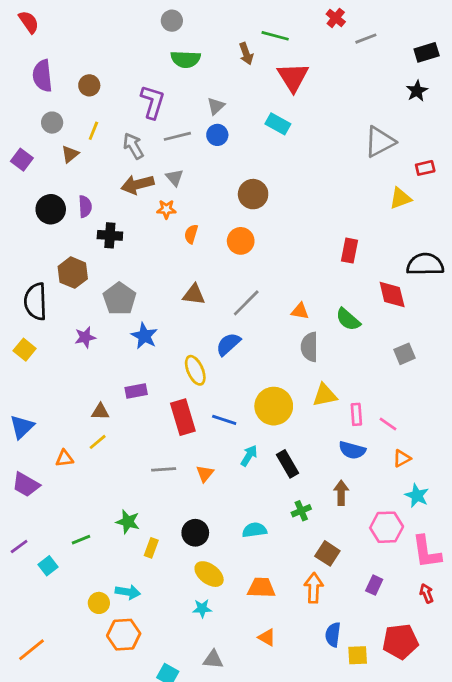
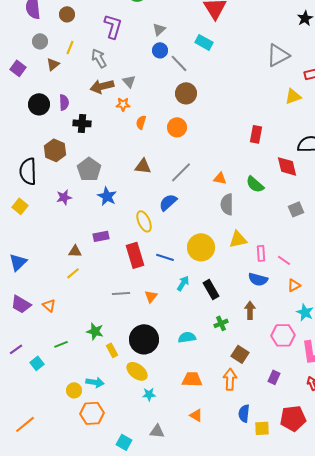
gray line: (177, 136) -> (179, 63), moved, turned 60
orange triangle: (64, 458) -> (49, 305), moved, turned 48
black circle: (195, 533) -> (144, 339), size x1.5
yellow rectangle: (151, 548) -> (112, 350), turned -48
yellow ellipse: (209, 574) -> (137, 371), moved

